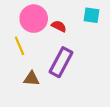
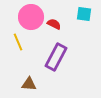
brown triangle: (32, 79) -> (29, 84), moved

